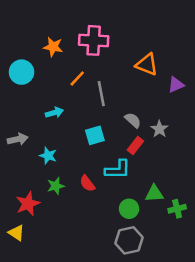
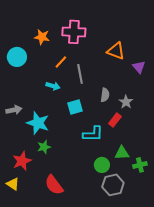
purple triangle: (176, 85) -> (139, 67), turned -48
cyan arrow: (54, 113) -> (53, 86), moved, turned 32
gray semicircle: (133, 120) -> (105, 95), turned 56
red rectangle: (135, 145) -> (115, 120), moved
cyan star: (48, 156) -> (38, 123), size x1.6
red semicircle: (87, 183) -> (54, 185), moved, size x1.5
gray hexagon: (129, 240) -> (113, 185), moved

